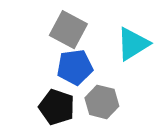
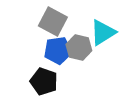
gray hexagon: (102, 102) -> (79, 47), moved

